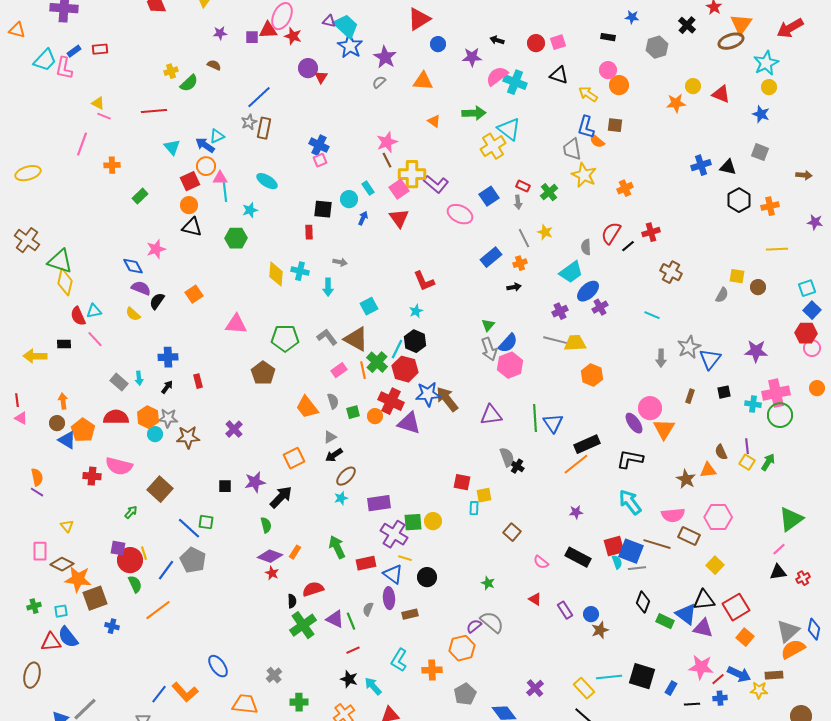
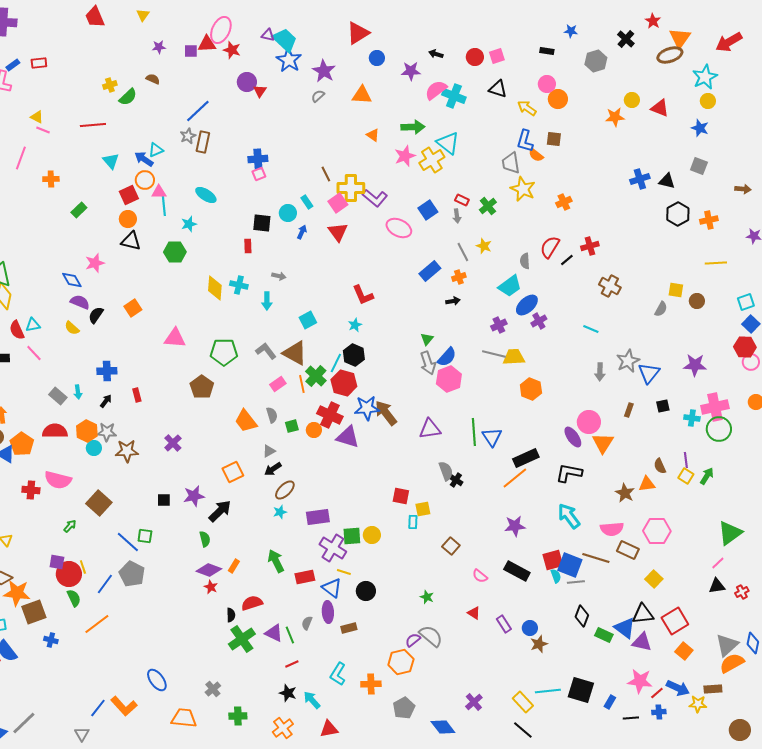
pink star: (387, 142) -> (405, 156), moved
blue cross: (319, 145) -> (258, 159), turned -30
purple star: (576, 512) -> (515, 526), size x1.5

